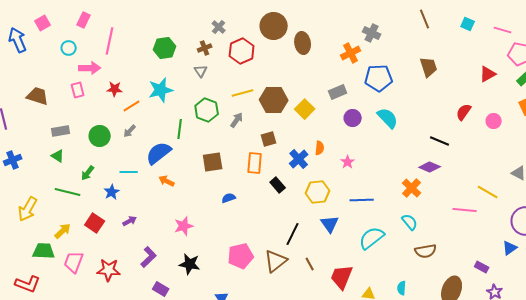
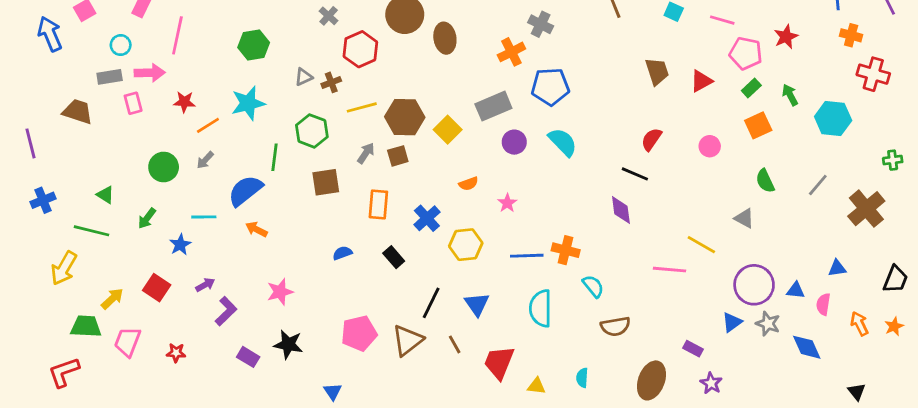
brown cross: (205, 48) -> (331, 82), moved
brown trapezoid: (429, 67) -> (657, 71), moved
gray triangle: (201, 71) -> (304, 77), turned 40
gray rectangle: (338, 92) -> (493, 106), size x1.4
red semicircle: (464, 112) -> (651, 139), moved
gray arrow: (237, 120) -> (366, 153), moved
gray rectangle: (61, 131) -> (110, 77), moved
brown square: (269, 139) -> (398, 156), moved
orange semicircle: (320, 148) -> (469, 184), turned 64
blue cross: (299, 159) -> (427, 218), moved
brown square: (213, 162) -> (326, 182), moved
purple diamond: (430, 167) -> (621, 210), turned 60
black rectangle: (278, 185) -> (394, 257), moved
orange cross: (412, 188) -> (566, 250), moved, turned -30
green line: (68, 192) -> (91, 231), moved
blue triangle: (330, 224) -> (477, 304), moved
cyan semicircle: (372, 238) -> (541, 308), turned -52
purple L-shape: (149, 257) -> (226, 311), moved
red star: (109, 270) -> (176, 353), size x0.6
red L-shape: (28, 284) -> (64, 372), turned 140
purple rectangle: (161, 289) -> (248, 357), moved

